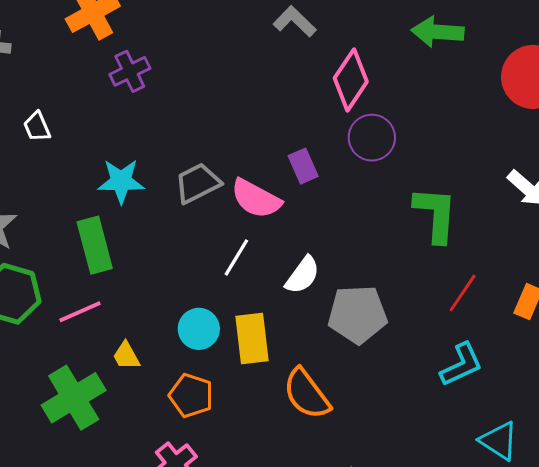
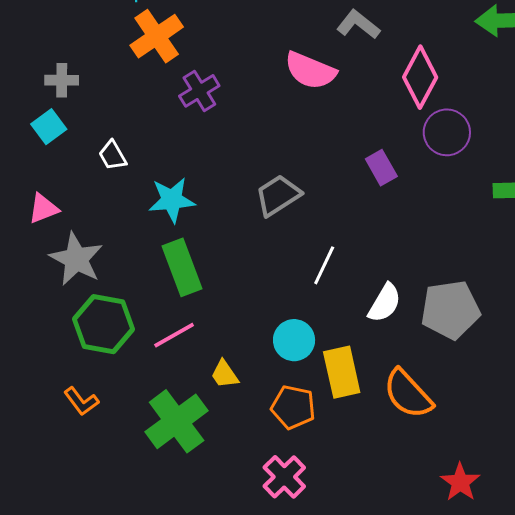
cyan star: (121, 181) -> (172, 200), moved
pink semicircle: (256, 199) -> (310, 71), moved
white semicircle: (303, 275) -> (385, 303), moved
yellow rectangle: (252, 339) -> (342, 372), moved

